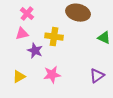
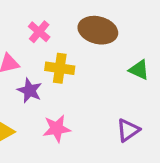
pink cross: (27, 14) -> (39, 32), moved

